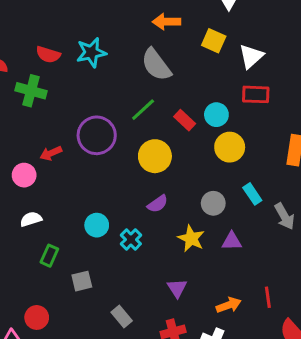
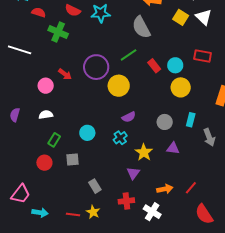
white triangle: (251, 56) -> (204, 17), moved, turned -42
red arrow: (51, 153) -> (65, 74), turned -128
yellow circle: (155, 156) -> (119, 86), moved
cyan rectangle: (252, 194) -> (191, 120), turned 40
cyan circle: (97, 225) -> (87, 133), moved
yellow star: (191, 238) -> (144, 152), moved
cyan cross: (131, 240) -> (120, 138), moved
red line: (268, 297) -> (191, 188), turned 40
red circle: (37, 317) -> (44, 163), moved

